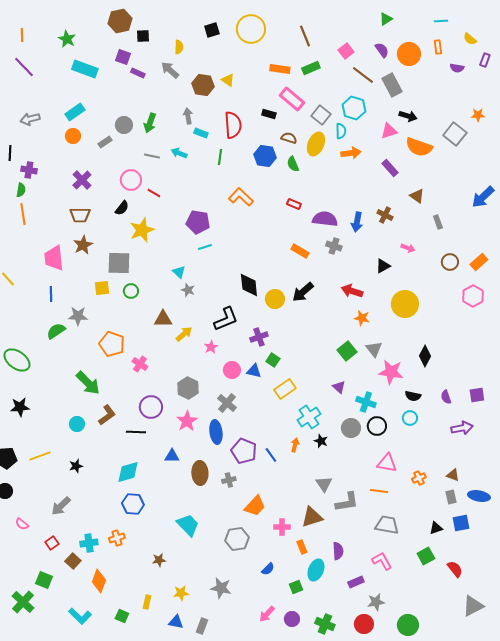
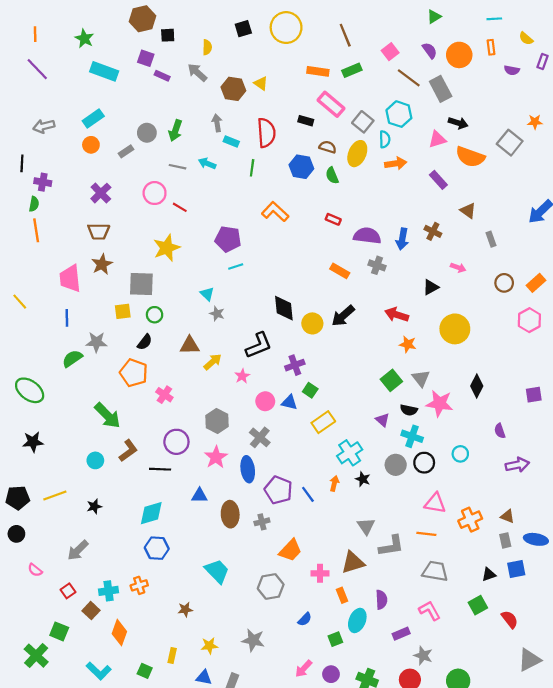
black semicircle: (122, 208) -> (145, 342), moved
purple square: (477, 395) -> (534, 395), moved
black semicircle: (413, 396) -> (409, 410), moved
orange cross: (419, 478) -> (470, 520), size x1.5
gray star: (376, 602) -> (423, 656), turned 30

